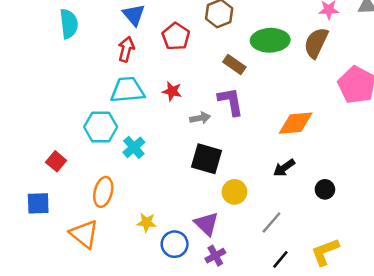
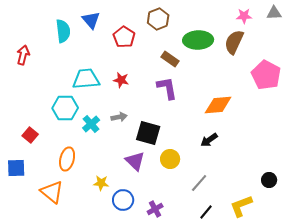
cyan semicircle: (69, 24) -> (63, 31), moved
red arrow: (126, 49) -> (23, 55), moved
gray arrow: (200, 118) -> (119, 117), moved
black circle: (325, 189) -> (269, 180), moved
purple triangle: (206, 224) -> (135, 161), moved

